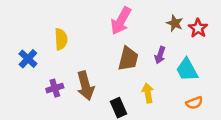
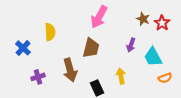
brown trapezoid: (128, 59) -> (91, 48), moved
purple cross: (55, 88) -> (38, 77), moved
orange semicircle: (194, 103) -> (165, 78), moved

